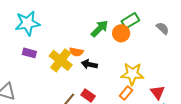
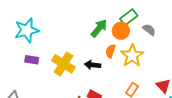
gray semicircle: (163, 28) -> (149, 30), moved
orange semicircle: (76, 52) -> (110, 51), moved, turned 104
yellow star: (132, 74) -> (132, 56), moved, turned -30

